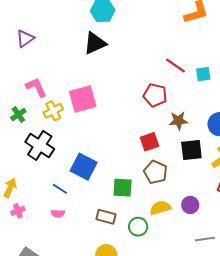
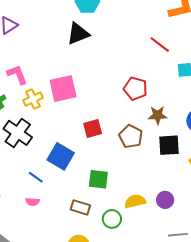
red line: (176, 66) -> (160, 45), moved
red square: (149, 142) -> (93, 129), moved
brown pentagon: (155, 172) -> (131, 136), moved

